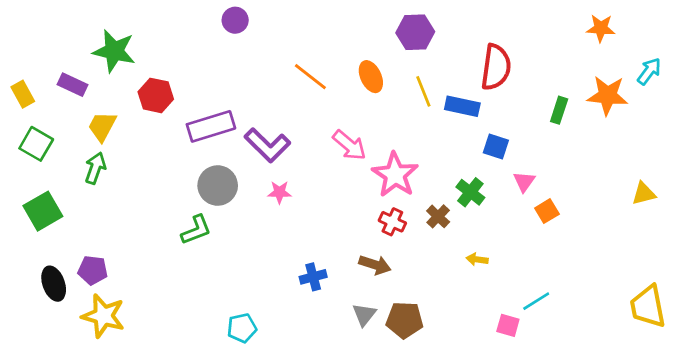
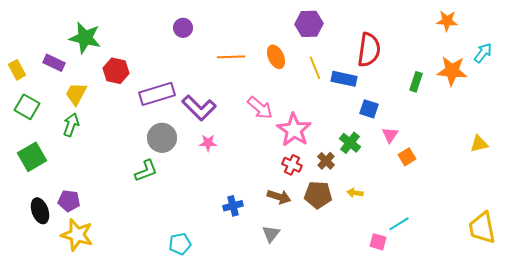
purple circle: (235, 20) -> (183, 28), moved
orange line: (310, 77) -> (231, 57), turned -40
brown pentagon: (404, 320) -> (318, 195), moved

